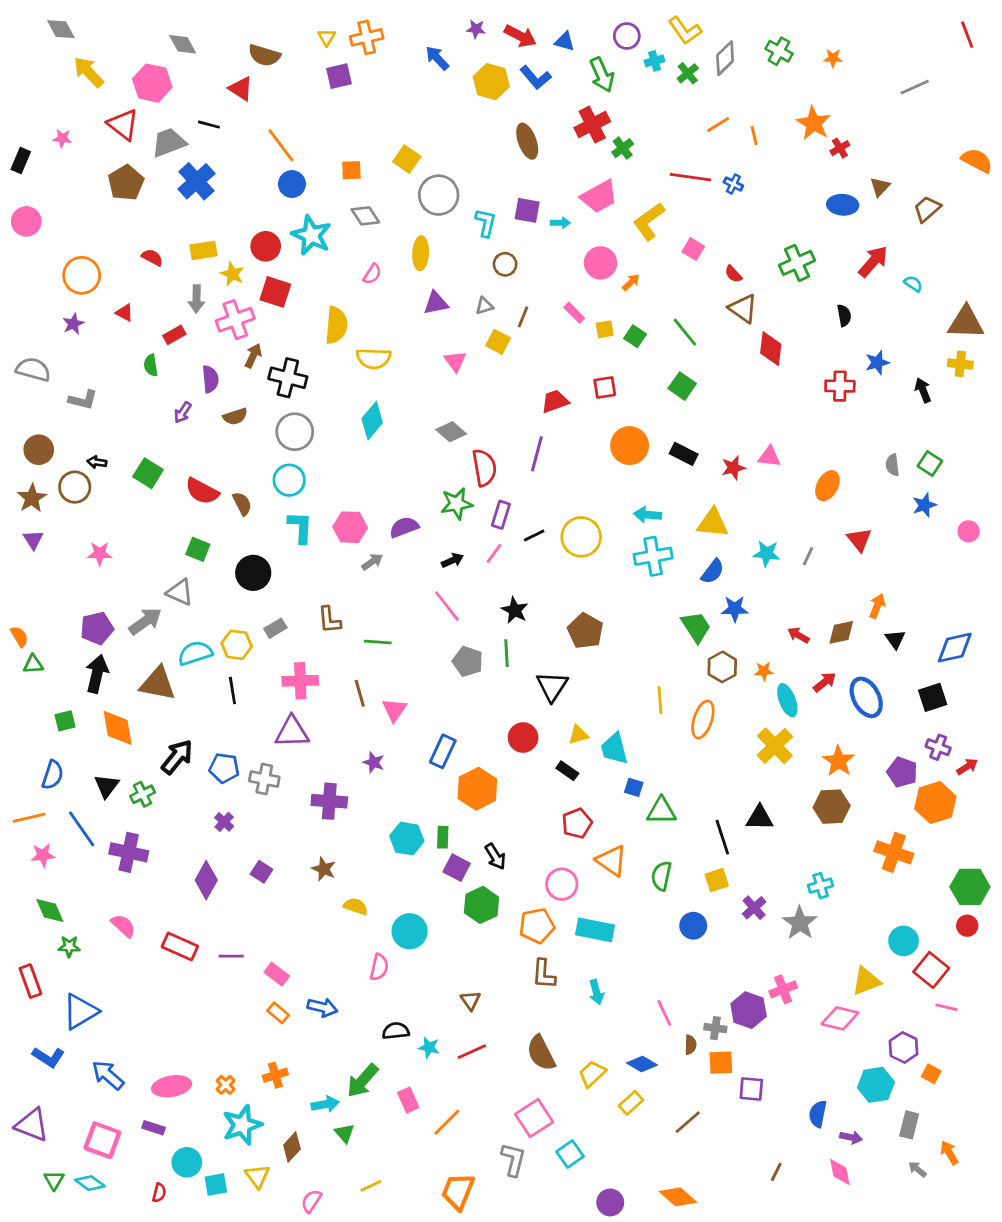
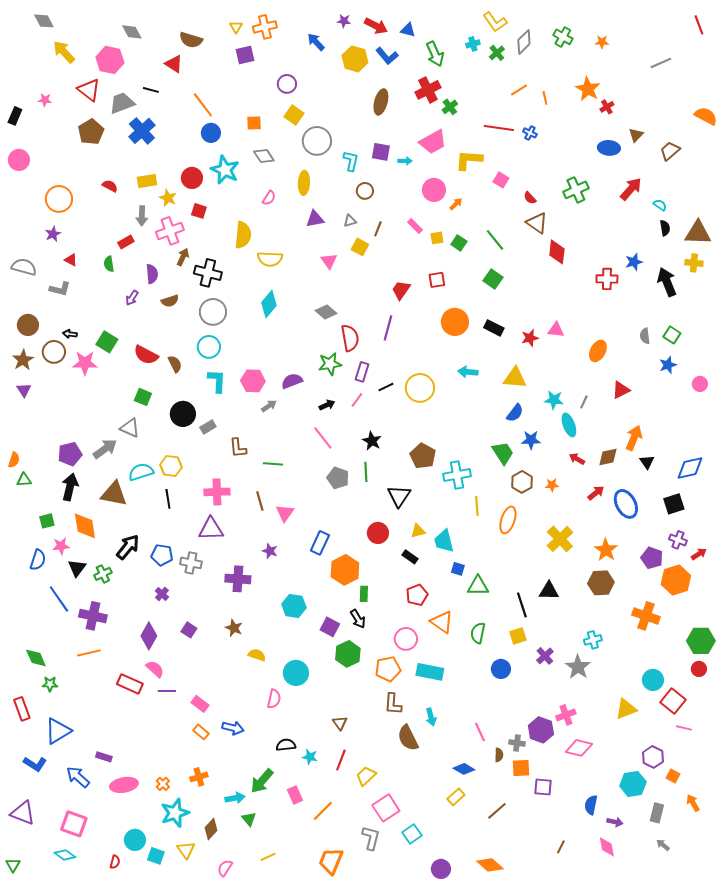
purple circle: (627, 36) -> (287, 84), moved
brown ellipse: (527, 141) -> (381, 102), turned 35
yellow L-shape: (649, 221) -> (469, 160), turned 40
red square: (275, 292) -> (199, 211), size x0.7
red triangle: (125, 313) -> (71, 260), moved
black semicircle: (844, 315) -> (665, 228), moved
black arrow: (923, 390) -> (667, 282), size x1.6
red trapezoid: (555, 401) -> (401, 290), turned -35
red triangle: (859, 540) -> (621, 390), turned 42
pink star: (100, 553) -> (85, 363), moved, size x1.4
cyan cross: (653, 556) -> (457, 475), moved
orange arrow: (877, 606) -> (634, 438), size x1.4
gray rectangle: (275, 628) -> (208, 427), moved
orange semicircle: (19, 637) -> (14, 460), turned 49
cyan ellipse: (787, 700) -> (569, 425), moved
orange line: (29, 818) -> (89, 653), moved
green rectangle: (443, 837) -> (364, 594), moved
pink star: (43, 855) -> (61, 546), moved
pink semicircle: (123, 926) -> (155, 669), moved
pink diamond: (840, 1018) -> (579, 748), moved
red line: (472, 1052) -> (341, 760), turned -45
brown semicircle: (541, 1053) -> (408, 738), moved
yellow trapezoid: (592, 1074) -> (366, 776), moved
purple rectangle: (154, 1128) -> (104, 757), moved
orange arrow: (949, 1153) -> (693, 803), moved
green triangle: (54, 1180) -> (13, 865), moved
cyan square: (216, 1184) -> (156, 856), turned 30

